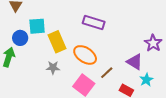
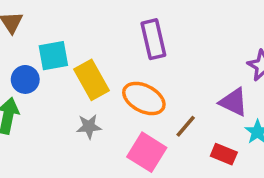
purple rectangle: (94, 23) -> (153, 39), turned 65

